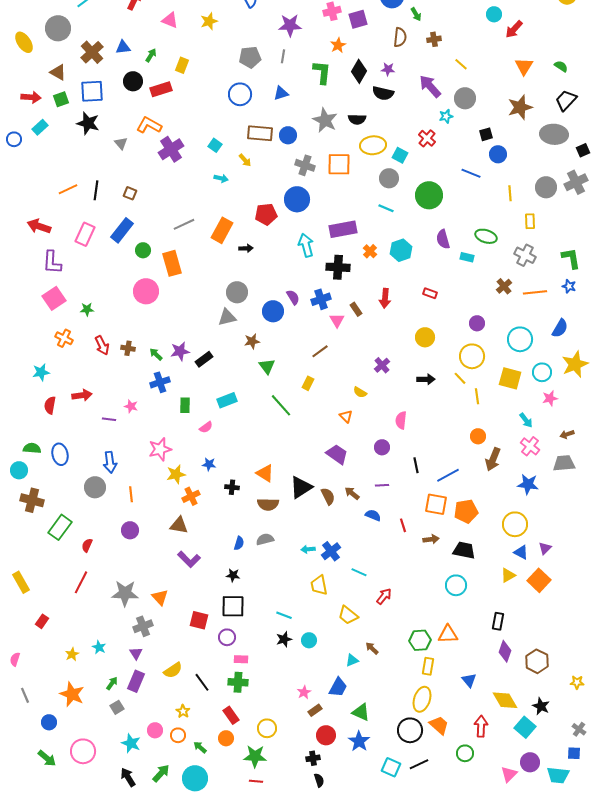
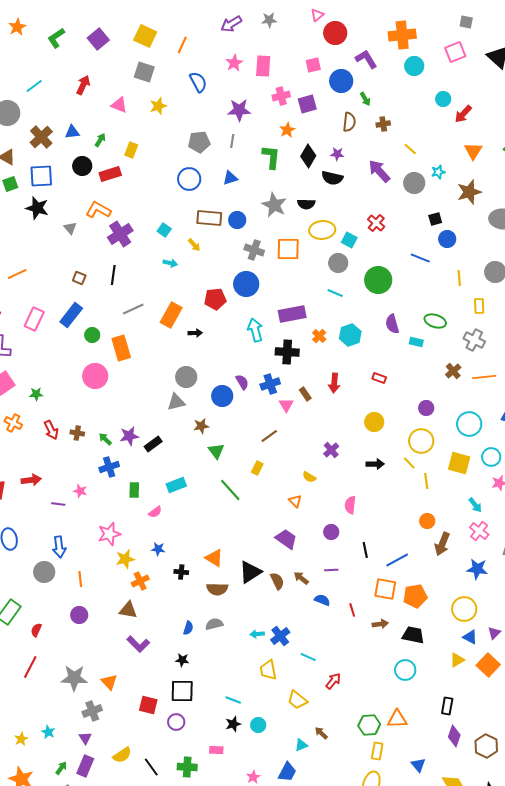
cyan star: (446, 116) -> (438, 172), moved
black line: (96, 190) -> (113, 275), moved
pink rectangle: (241, 659) -> (216, 750), moved

